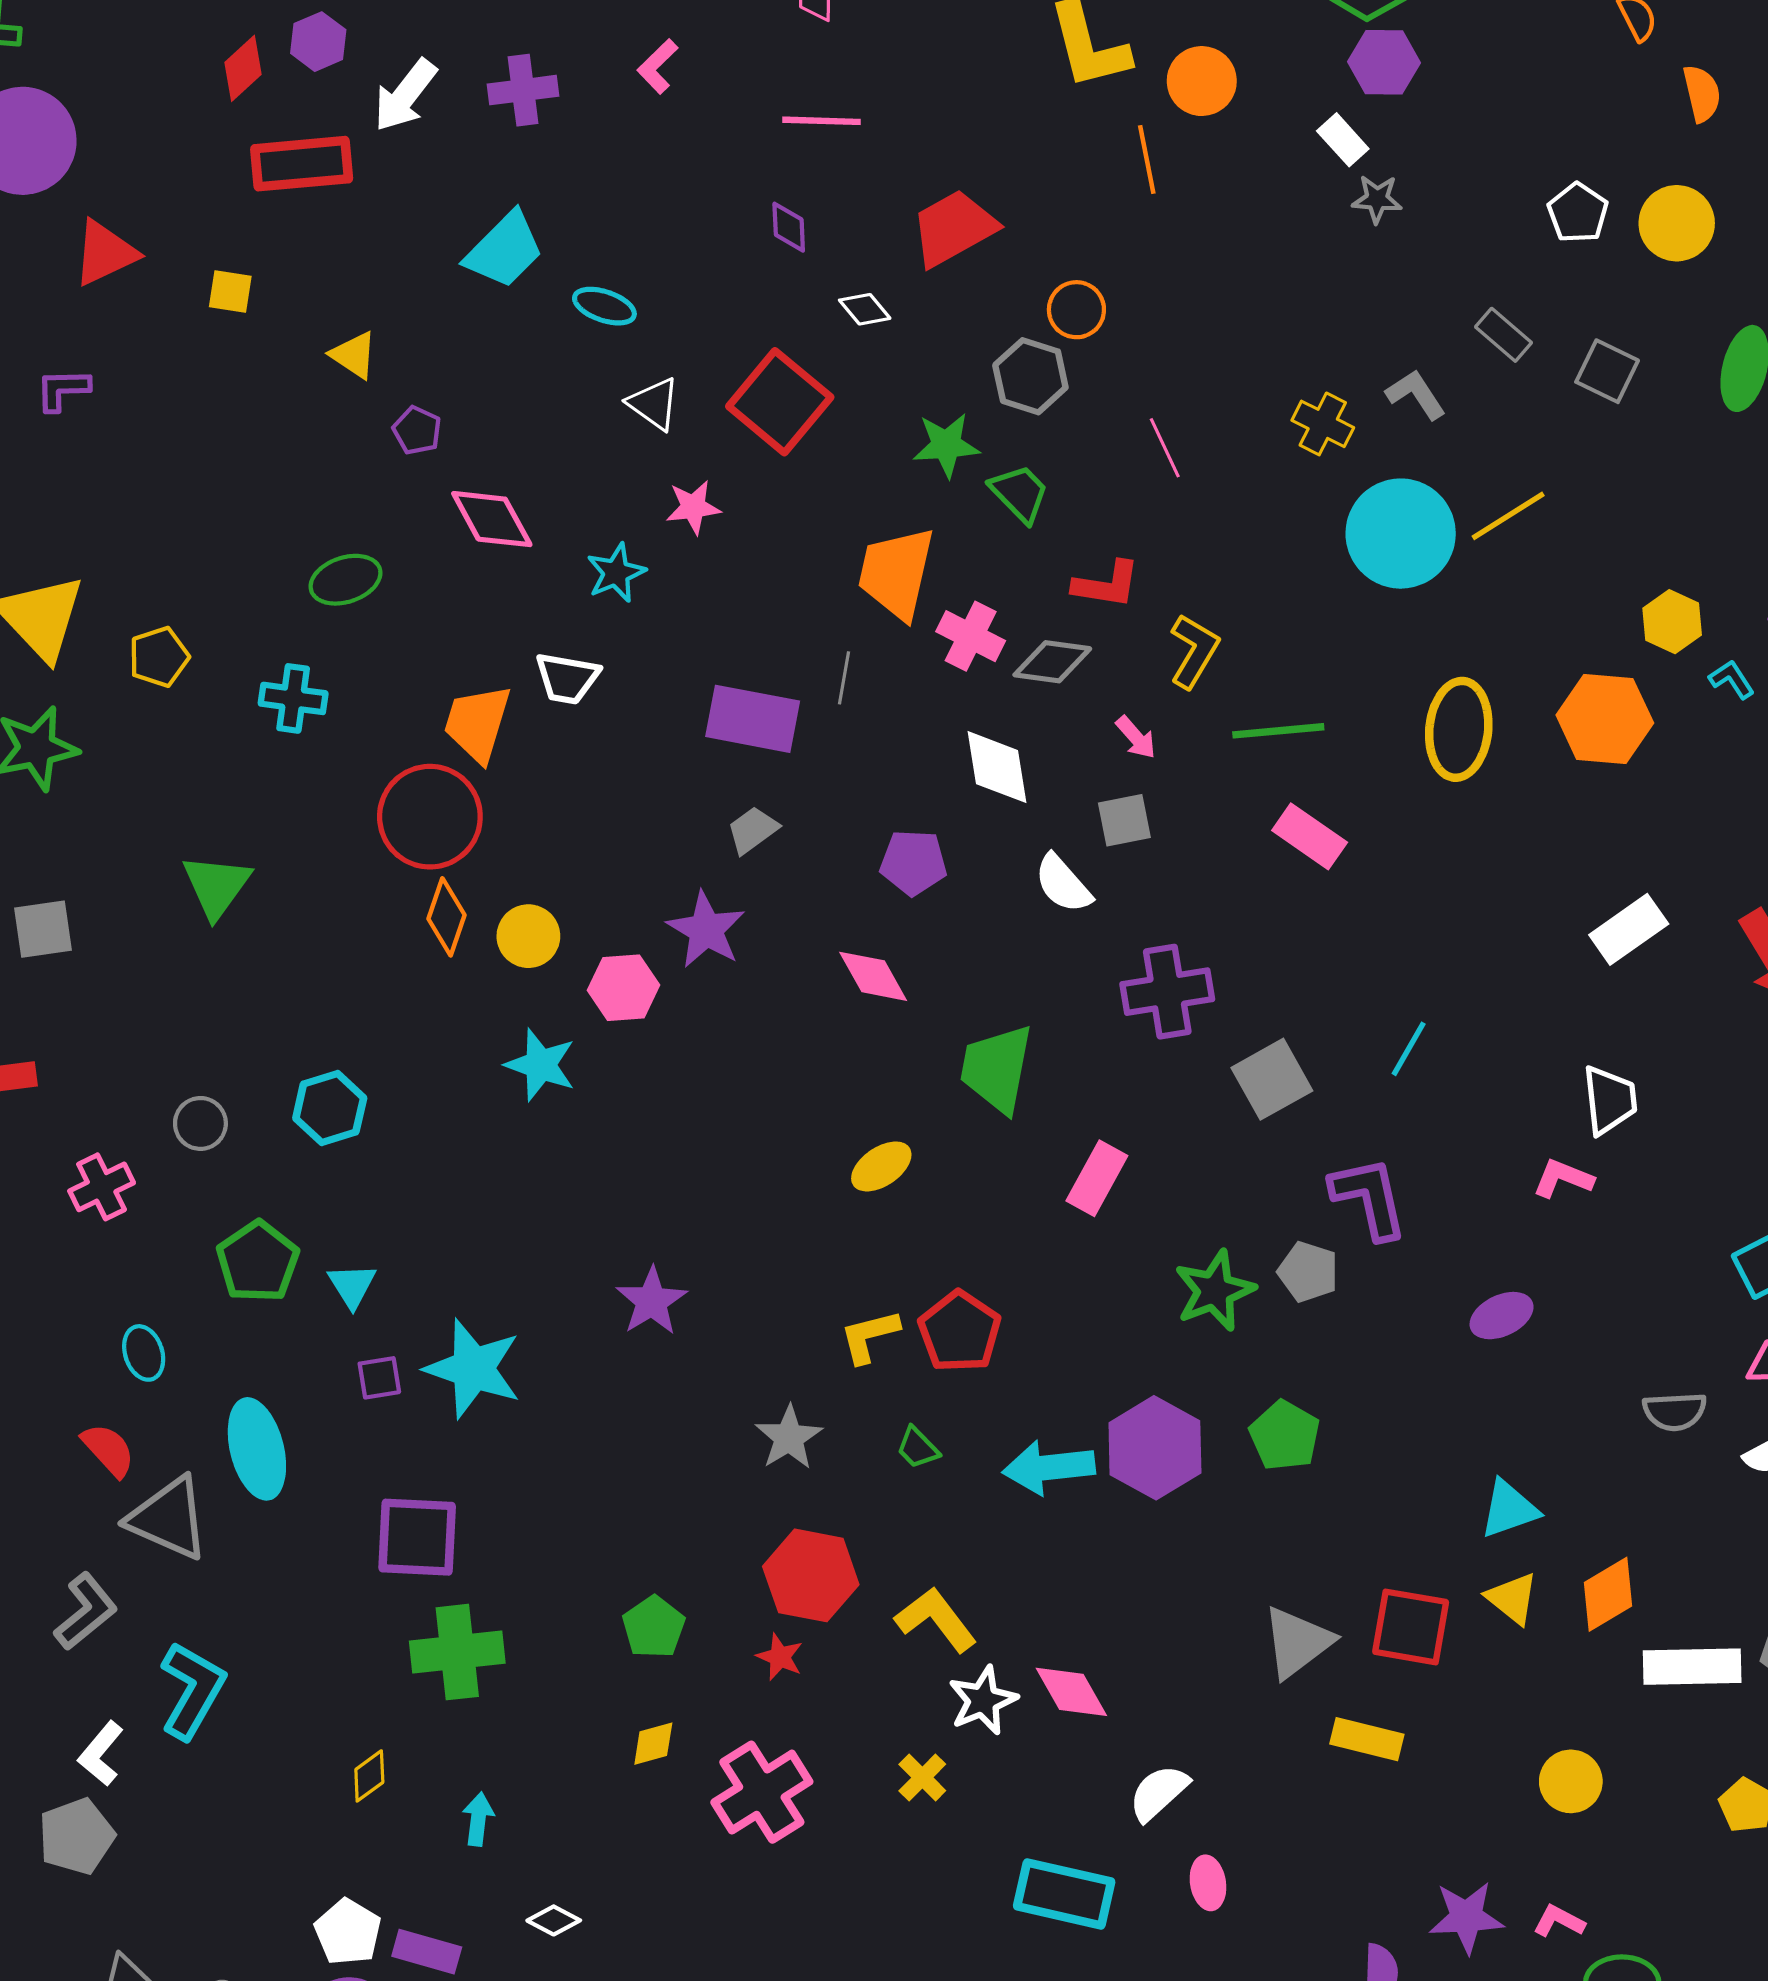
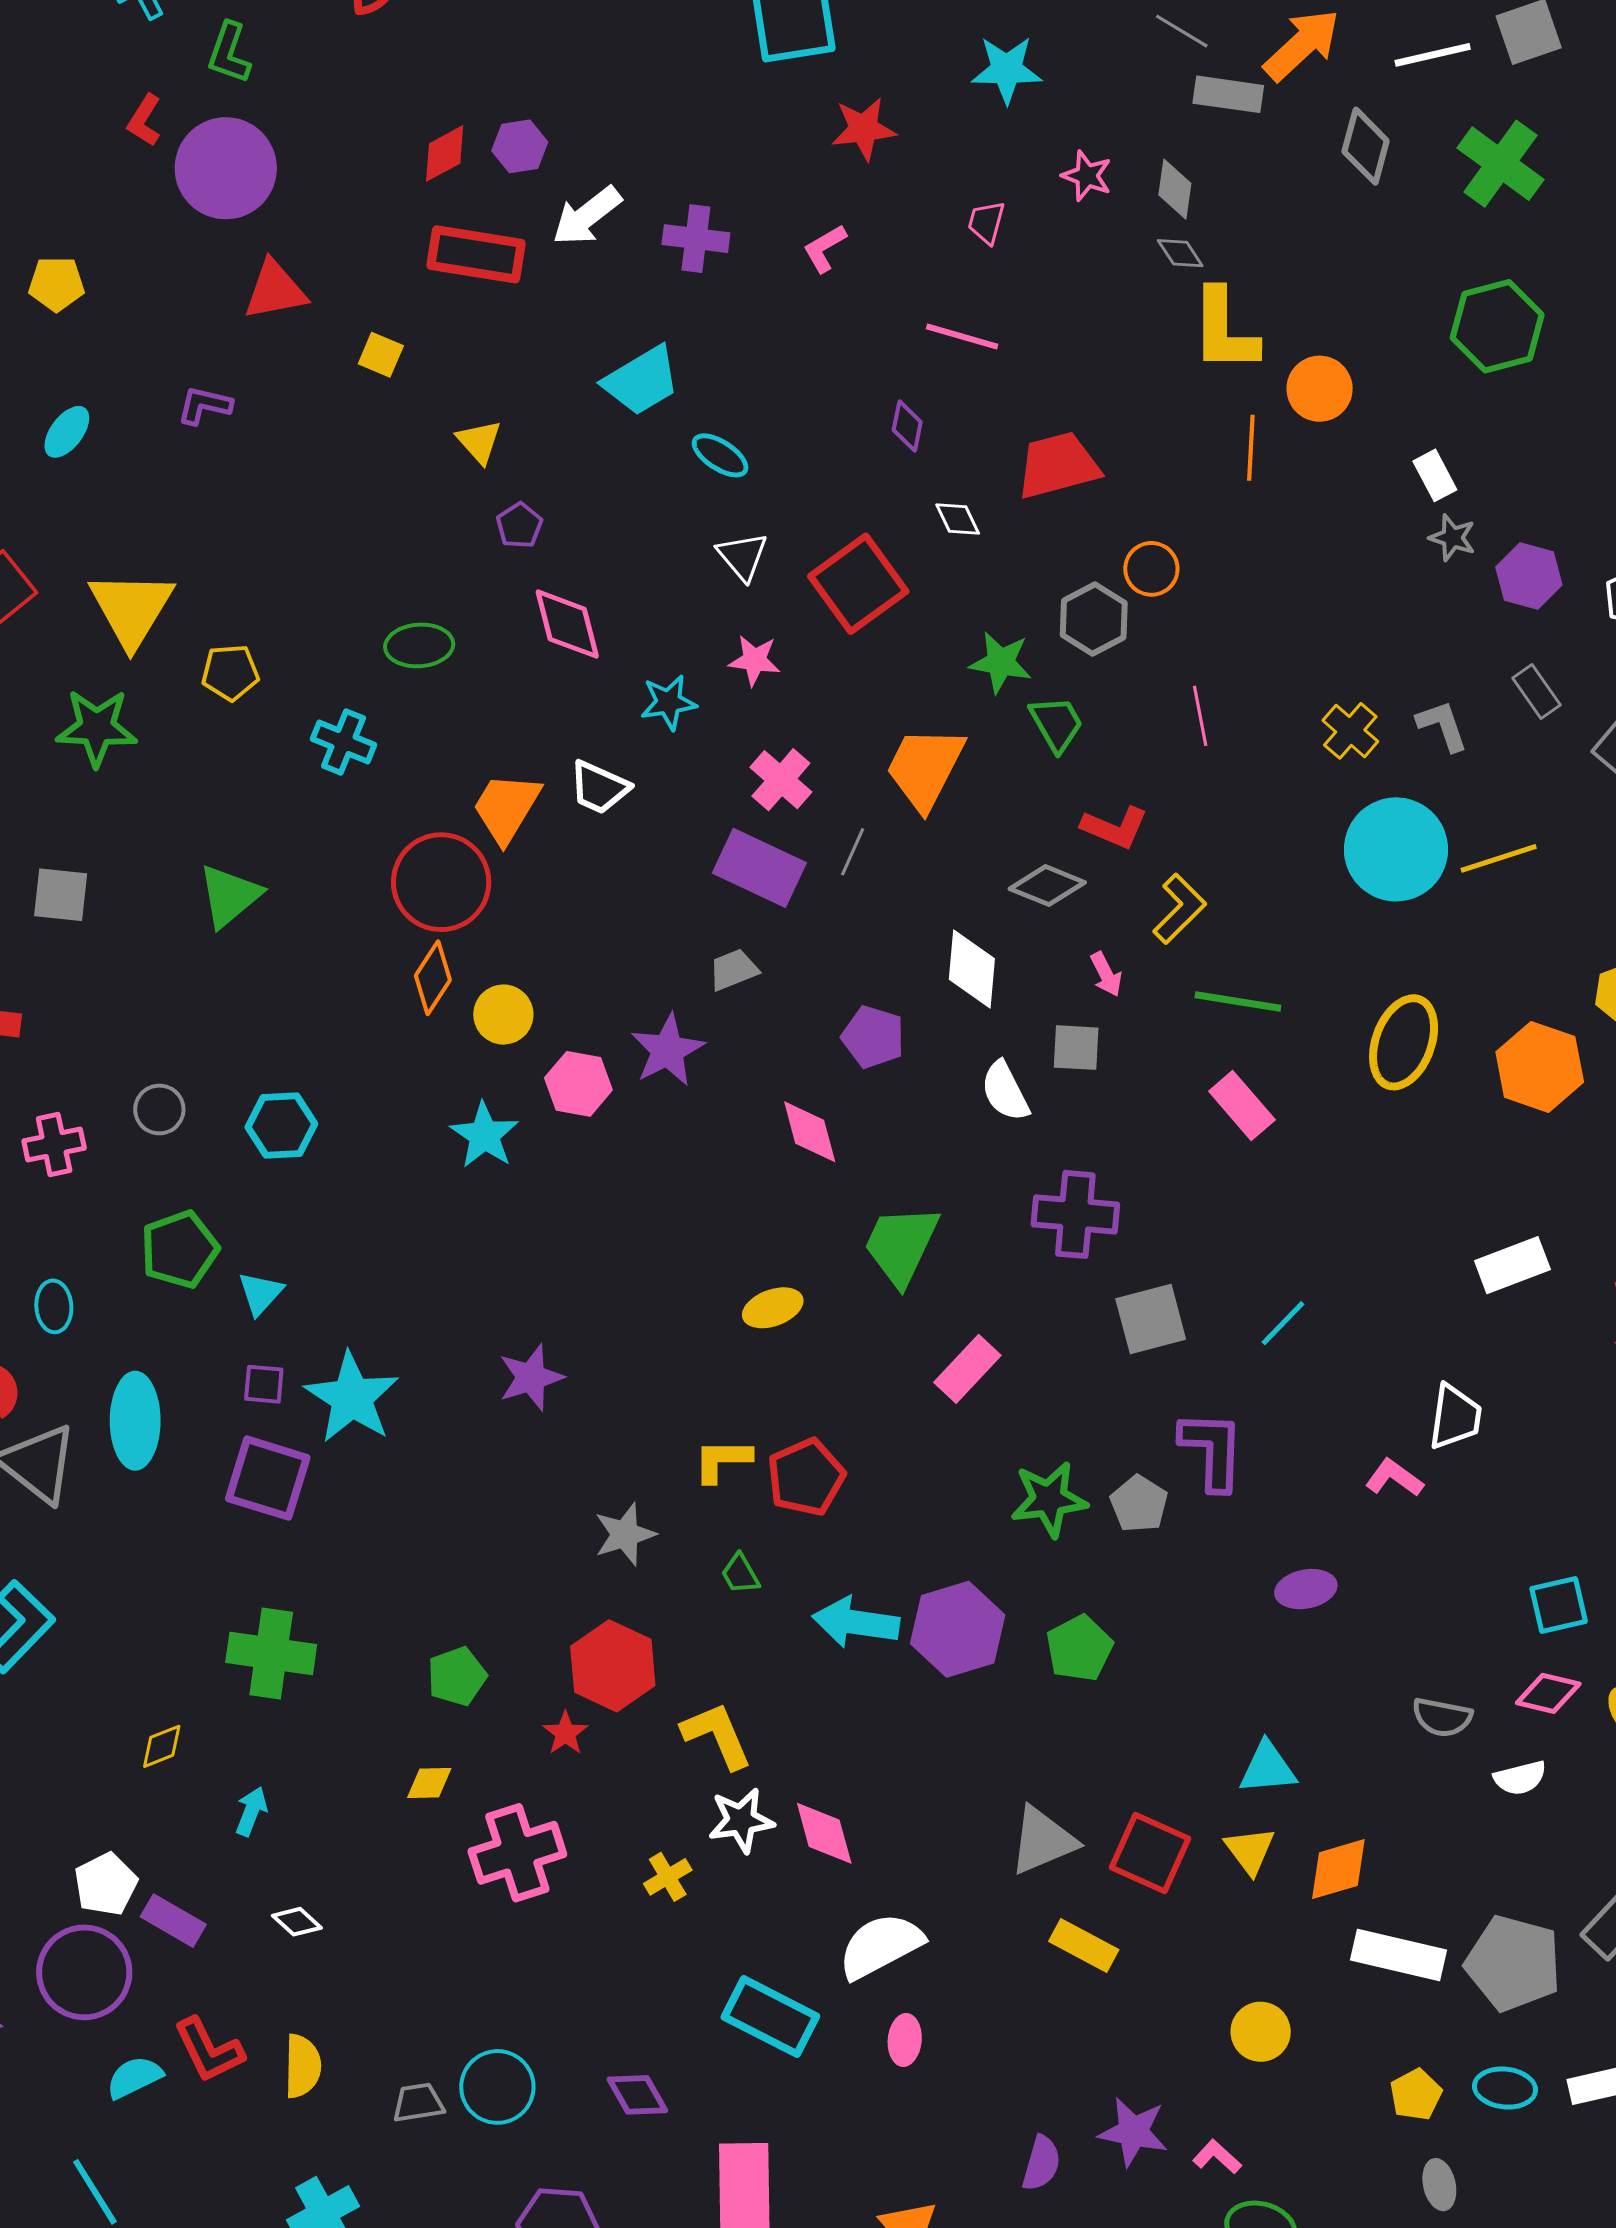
purple hexagon: (1384, 62) -> (1529, 576), moved
pink cross: (971, 636) -> (781, 780), moved
purple square: (417, 1537) -> (268, 1478), moved
white semicircle: (1159, 1793) -> (881, 1946), size x1.4

